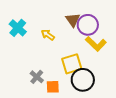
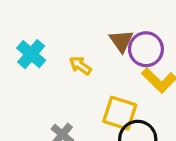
yellow square: (72, 64) -> (120, 113), turned 35

